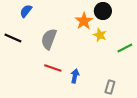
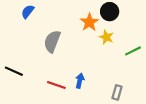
black line: (13, 38) -> (14, 71), moved
red line: (53, 68) -> (56, 85), moved

